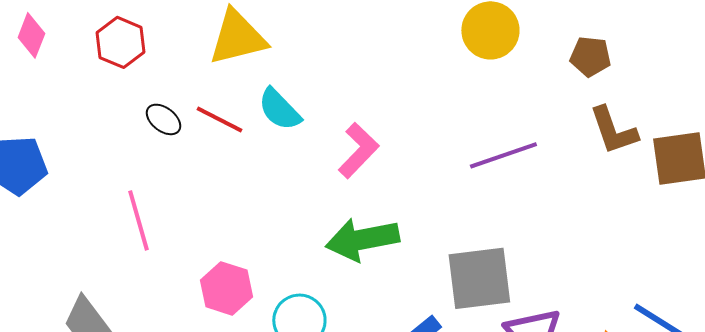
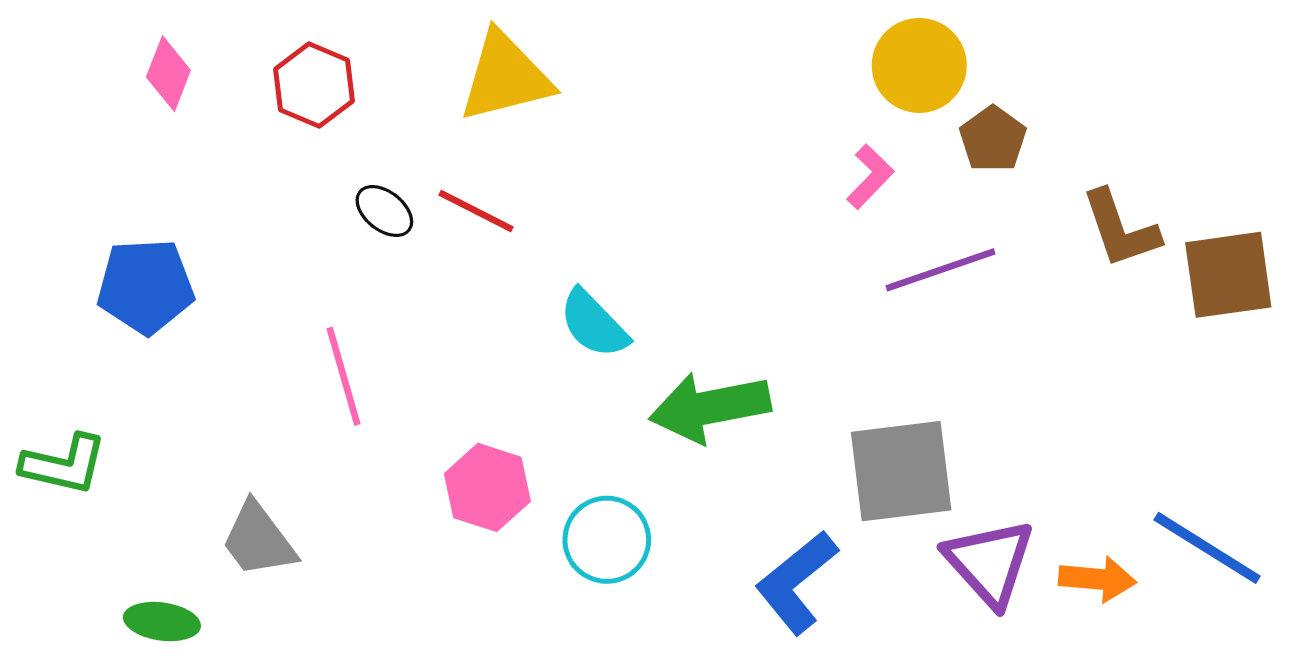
brown pentagon: (590, 56) -> (993, 139), moved, turned 30
cyan semicircle: (279, 109) -> (594, 324), moved
pink L-shape: (358, 150) -> (870, 177), moved, size x0.7

